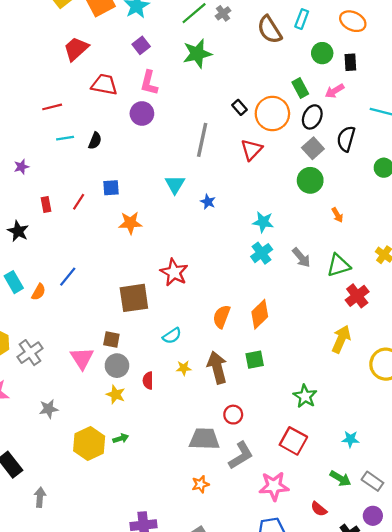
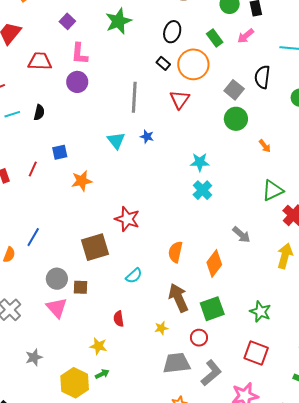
black ellipse: (312, 117) -> (172, 32), moved
blue star: (208, 202) -> (147, 137), moved
gray arrow: (301, 258) -> (241, 235), moved
orange diamond: (260, 314) -> (214, 263), moved
green square: (255, 360) -> (212, 309), moved, size x1.4
gray circle: (117, 366) -> (57, 279), moved
yellow star: (184, 368) -> (161, 328), moved
yellow star: (116, 394) -> (98, 346), moved

